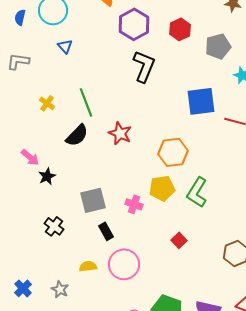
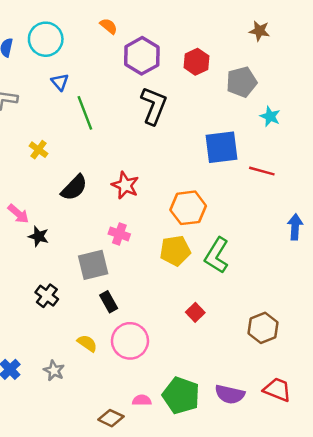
green line: (86, 102) -> (85, 113), moved
black star: (47, 176) -> (39, 236), turned -30
pink cross: (134, 204) -> (119, 234), moved
yellow semicircle: (88, 266) -> (87, 343), turned 42

